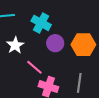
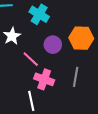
purple circle: (55, 43) -> (53, 45), moved

